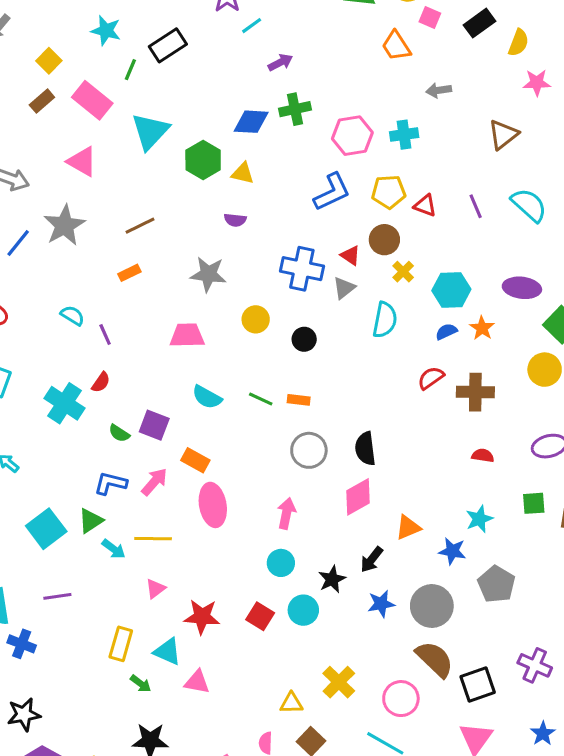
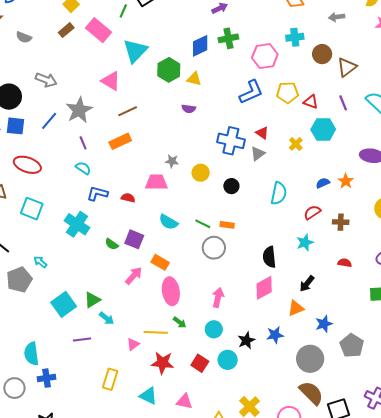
gray arrow: (439, 90) -> (337, 17), moved
blue diamond: (251, 122) -> (200, 46), turned -30
cyan cross: (404, 135) -> (295, 37), moved
brown triangle: (503, 135) -> (347, 67), moved
pink triangle: (82, 161) -> (111, 81), moved
brown circle: (384, 240) -> (322, 54), moved
orange rectangle: (129, 273) -> (120, 141), size x1.5
gray star: (208, 274) -> (172, 161), moved, size x0.6
cyan hexagon: (451, 290) -> (323, 129), moved
cyan semicircle: (385, 320) -> (279, 193), moved
purple line: (105, 335) -> (83, 143), moved
red semicircle: (101, 382) -> (128, 198), moved, turned -112
brown cross: (475, 392) -> (341, 222), size x0.7
gray circle: (309, 450) -> (214, 248), moved
blue L-shape: (111, 483) -> (97, 193), moved
cyan star: (479, 519) -> (305, 243), moved
yellow line: (153, 539) -> (156, 332), moved
blue star: (452, 551) -> (324, 324), turned -30
black arrow: (372, 559) -> (307, 284), moved
purple line: (57, 596) -> (82, 339), moved
blue star: (381, 604) -> (275, 335), moved
blue cross: (22, 644) -> (46, 378), turned -30
cyan triangle: (168, 651) -> (148, 396), moved
pink triangle: (197, 682) -> (184, 401), moved
green arrow: (141, 684) -> (180, 322), moved

